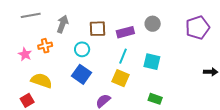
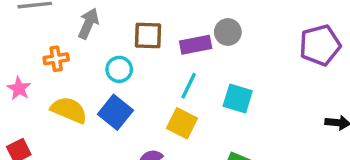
gray circle: (153, 24) -> (228, 32), moved
pink star: (25, 54) -> (19, 88), moved
yellow semicircle: (41, 81) -> (69, 110), moved

